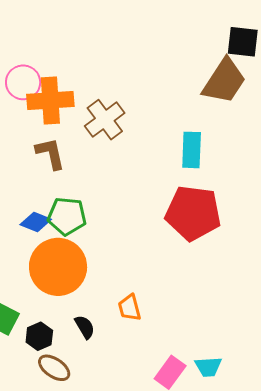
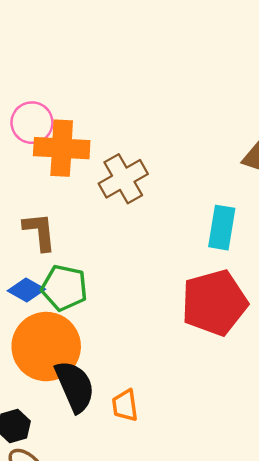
brown L-shape: (50, 153) -> (40, 232), moved
red pentagon: (193, 213) -> (214, 303), turned -30
black semicircle: (85, 327) -> (75, 386), moved, size x1.8

